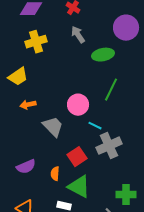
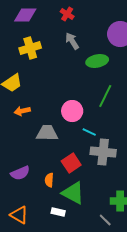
gray trapezoid: (53, 127) -> (47, 133), turned -45
gray cross: (109, 146) -> (103, 152), turned 30

